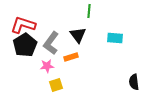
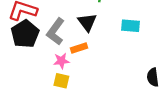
pink star: (47, 66) -> (61, 61), moved
yellow square: (56, 85) -> (61, 81), turned 32

